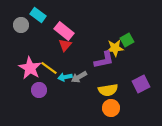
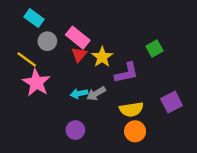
cyan rectangle: (38, 15) -> (34, 18), moved
gray circle: (21, 25) -> (47, 41), moved
yellow star: (115, 48) -> (102, 57), moved, turned -30
yellow line: (49, 68) -> (27, 59), moved
purple circle: (39, 90) -> (75, 130), moved

